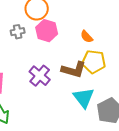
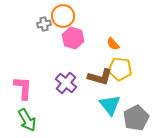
gray cross: (18, 32) -> (44, 24), moved

